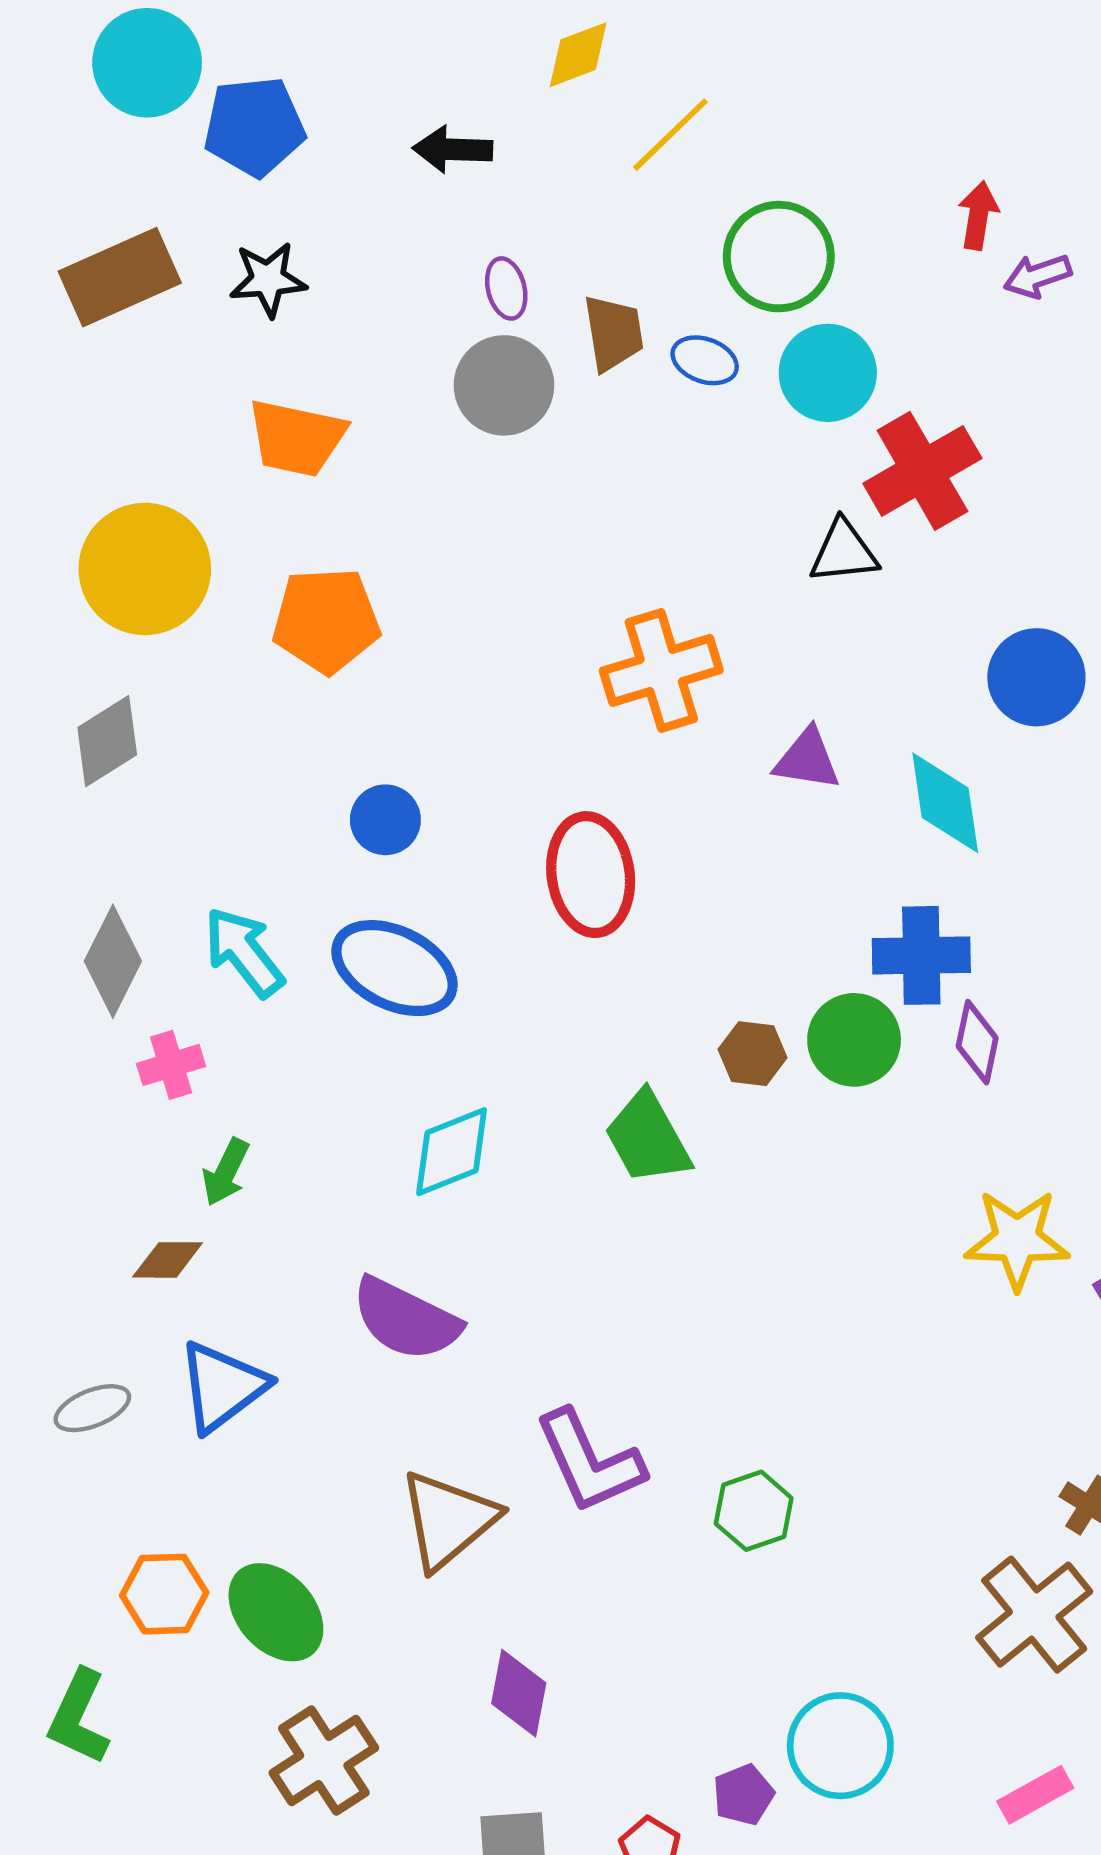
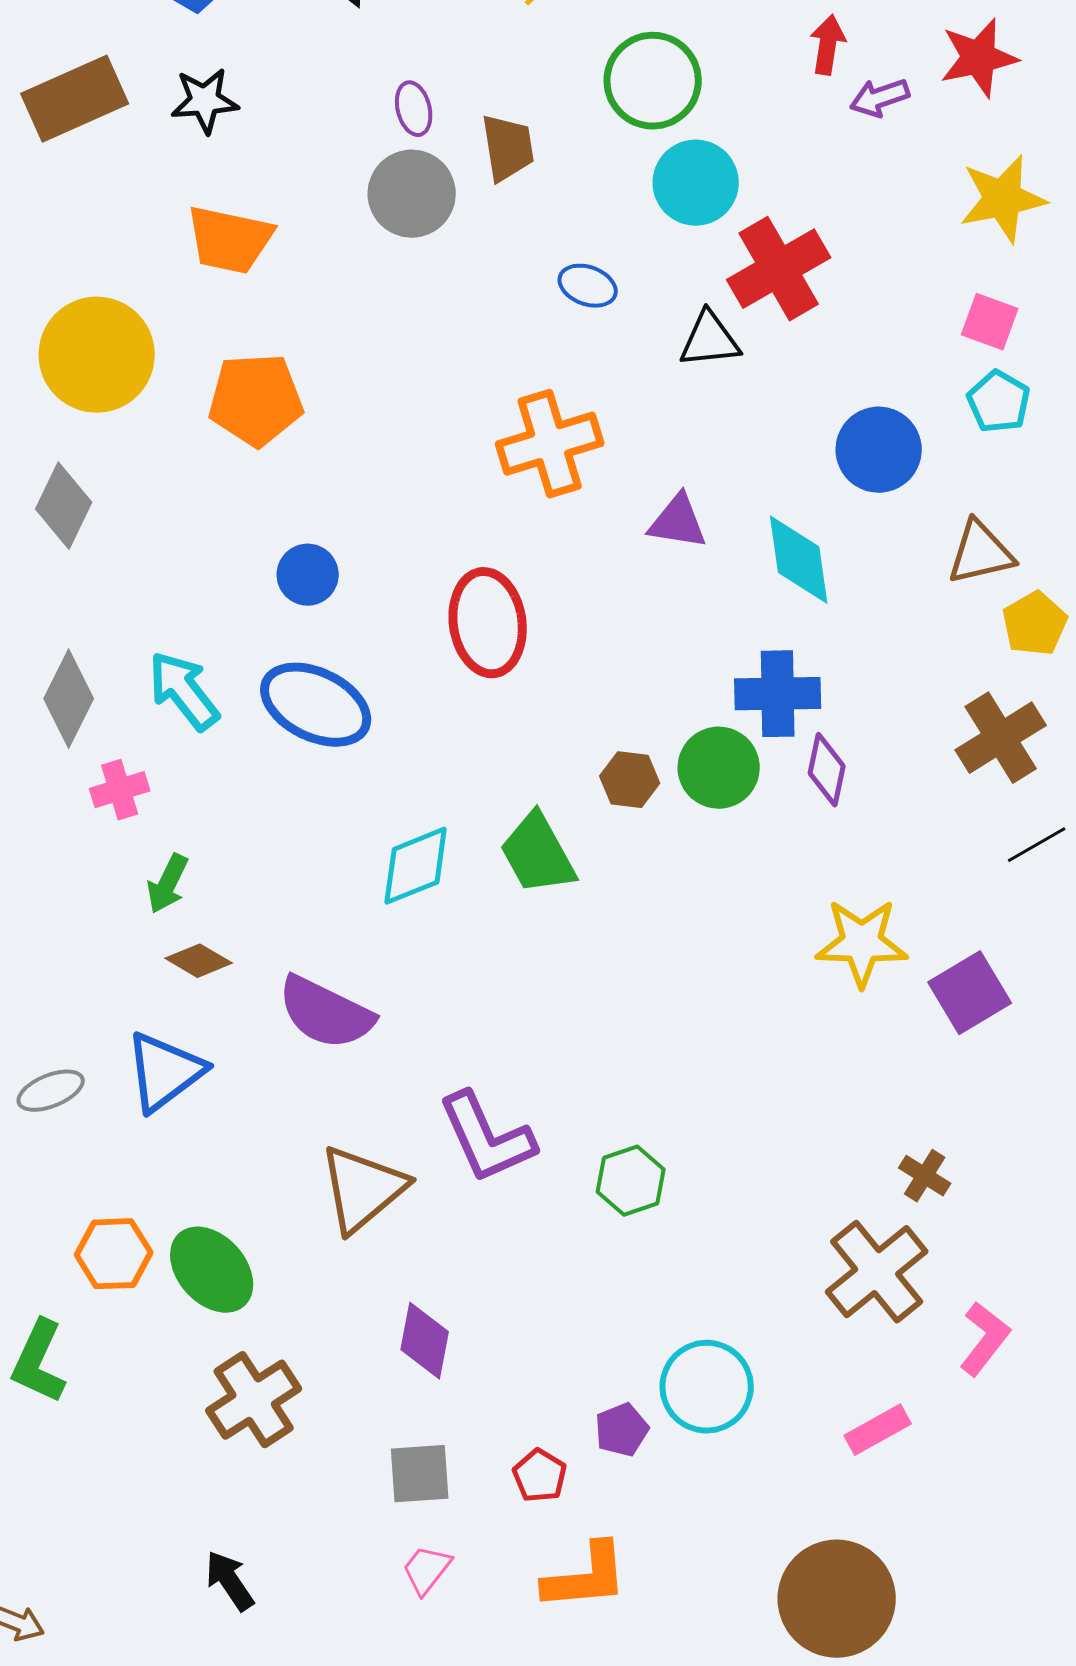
blue ellipse: (705, 360) -> (588, 286), moved
gray diamond: (107, 741) -> (64, 506), turned -32
cyan diamond: (452, 1152) -> (416, 866), moved
brown diamond: (168, 1260) -> (199, 961), moved, turned 30

